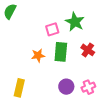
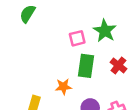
orange star: (38, 55) -> (63, 87), moved

